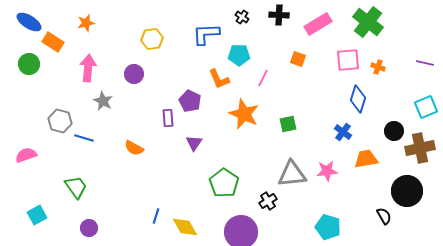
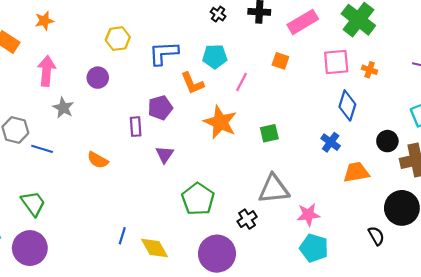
blue L-shape: (206, 34) -> (163, 53), moved
purple pentagon: (190, 101) -> (160, 108), turned 30
pink star: (327, 171) -> (308, 215), moved
purple circle: (89, 228) -> (30, 248), moved, size x1.8

